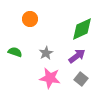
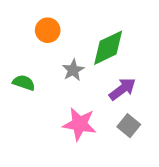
green diamond: (82, 29) -> (108, 48), moved
gray star: (46, 53) -> (73, 70), moved

